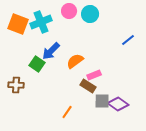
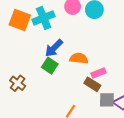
orange semicircle: (75, 61) -> (79, 58), turned 42
green square: (37, 64) -> (50, 66), moved
brown cross: (16, 85) -> (18, 83), turned 35

